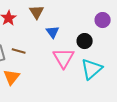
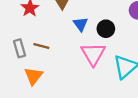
black circle: (85, 41) -> (106, 29), moved

